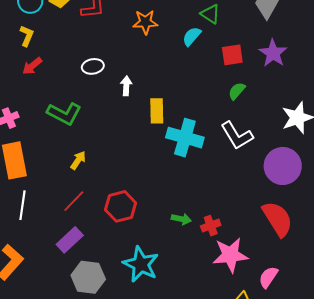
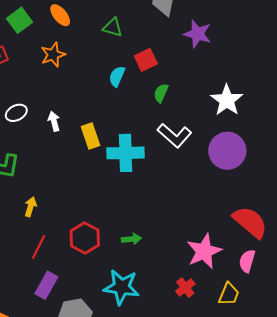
cyan semicircle: (192, 36) -> (117, 76), moved
purple star: (273, 53) -> (198, 34), moved
green arrow: (181, 219) -> (131, 239), moved
red semicircle: (277, 219) -> (250, 222), moved
red cross: (211, 226) -> (185, 288), moved

